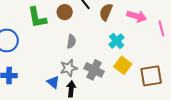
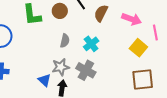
cyan cross: (117, 41) -> (91, 44), moved
yellow square: (123, 65) -> (138, 48), moved

